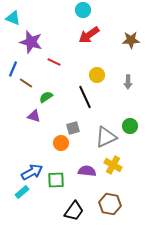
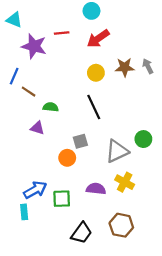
brown star: (131, 40) -> (125, 67), moved
red line: (54, 62) -> (62, 33), moved, turned -32
yellow circle: (97, 75) -> (96, 73), moved
gray arrow: (128, 82) -> (148, 66), moved, turned 152
green semicircle: (46, 97) -> (51, 107), turned 40
cyan rectangle: (22, 192) -> (24, 212), turned -56

